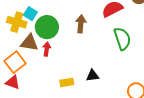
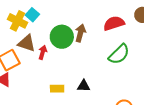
green circle: (47, 27) -> (62, 37), moved
green semicircle: (122, 39) -> (119, 54), turned 55

